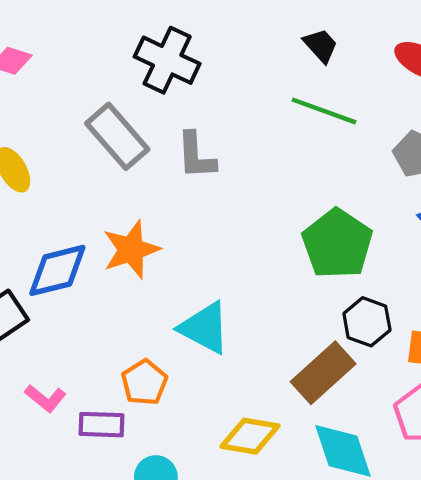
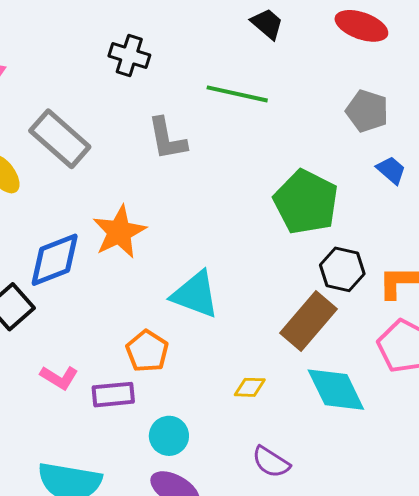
black cross: (167, 60) -> (129, 55), size x0.7
green line: (324, 111) -> (237, 94), moved
gray rectangle: (117, 136) -> (60, 139), moved
yellow diamond: (250, 436) -> (250, 387), size x0.6

